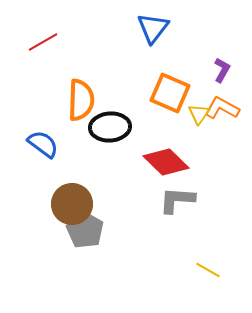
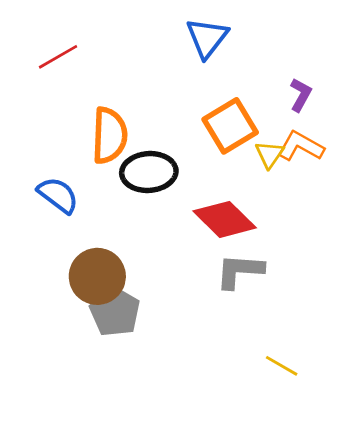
orange square: (170, 93) -> (230, 126), turned 36

